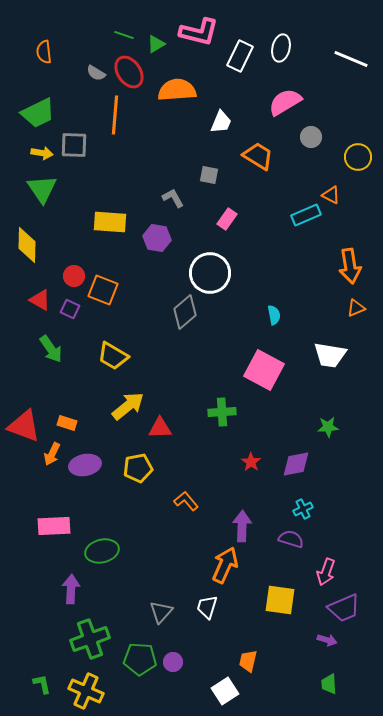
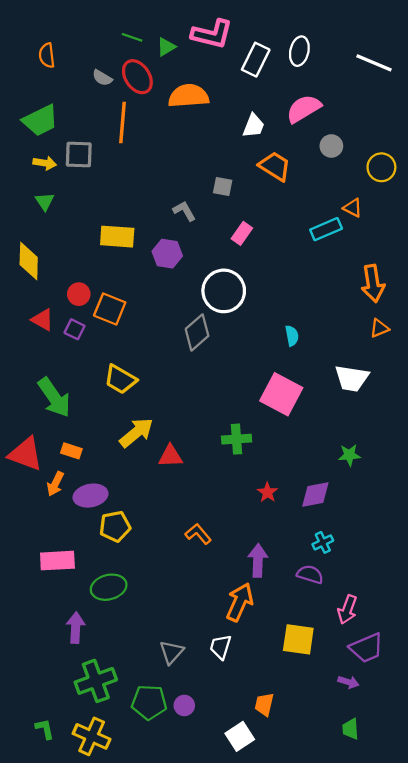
white trapezoid: (221, 122) -> (254, 126), moved
green triangle: (42, 189) -> (45, 201), size x0.6
green arrow: (51, 349) -> (54, 397), moved, size x1.4
yellow pentagon: (138, 468) -> (115, 526), moved

